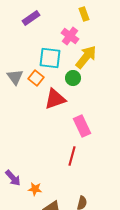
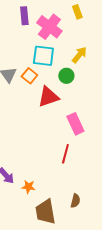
purple rectangle: (31, 18) -> (24, 16), turned -60
pink cross: (70, 36) -> (49, 27), moved, size x1.4
yellow arrow: (86, 57) -> (79, 55), size x0.7

